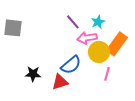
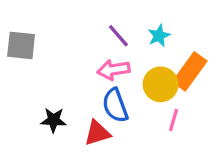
pink arrow: (87, 38) -> (114, 70), moved
blue semicircle: (71, 65) -> (115, 105), turned 110

